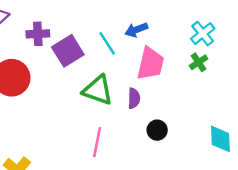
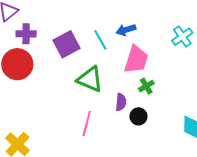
purple cross: (38, 34) -> (26, 34), moved
green cross: (199, 62) -> (146, 86), moved
purple semicircle: (134, 98) -> (121, 102), moved

